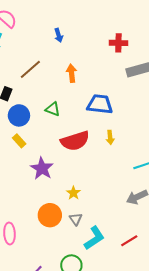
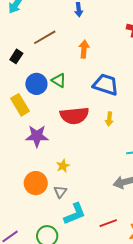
blue circle: (19, 115) -> (36, 84), moved
yellow rectangle: (19, 141) -> (20, 105), size x1.5
purple star: (42, 168) -> (37, 136), turned 30

